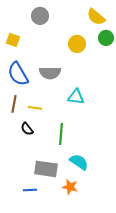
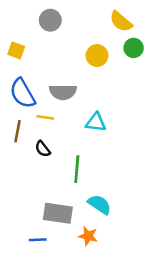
yellow line: (35, 108) -> (45, 117), moved
black semicircle: (27, 129) -> (43, 149), moved

